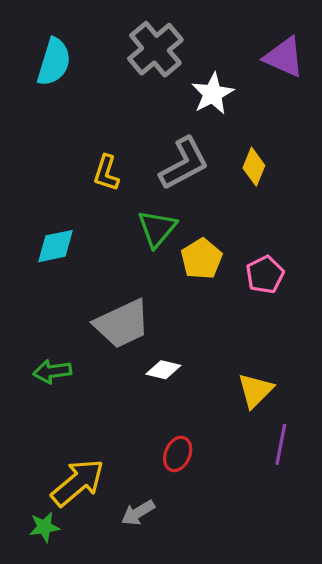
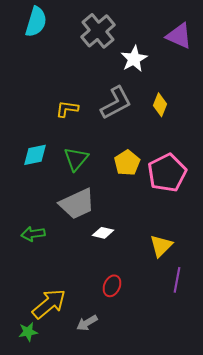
cyan semicircle: (54, 62) -> (36, 22), moved
yellow L-shape: (106, 173) -> (67, 109), turned 80
green triangle: (157, 229) -> (76, 159), moved
pink pentagon: (265, 275) -> (167, 173), size x1.6

